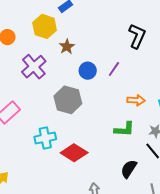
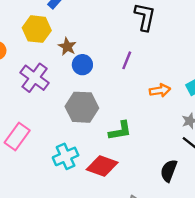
blue circle: (88, 71) -> (82, 65), moved
green L-shape: (124, 129) -> (120, 131), moved

